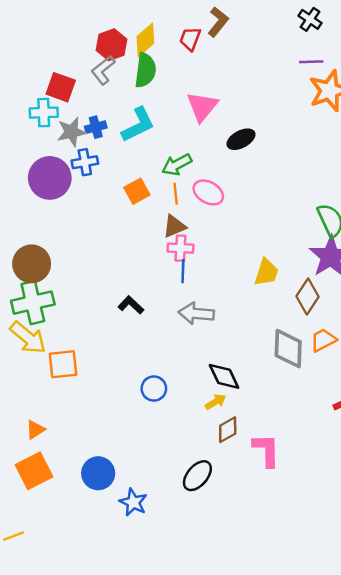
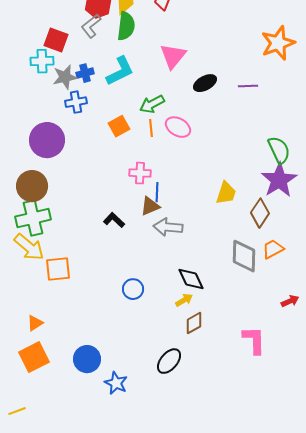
purple line: (311, 62) -> (248, 86), moved
purple circle: (50, 178) -> (47, 140), moved
brown triangle: (174, 226) -> (150, 206), moved
pink cross: (180, 248) -> (140, 173), moved
pink L-shape: (266, 450) -> (254, 340), moved

